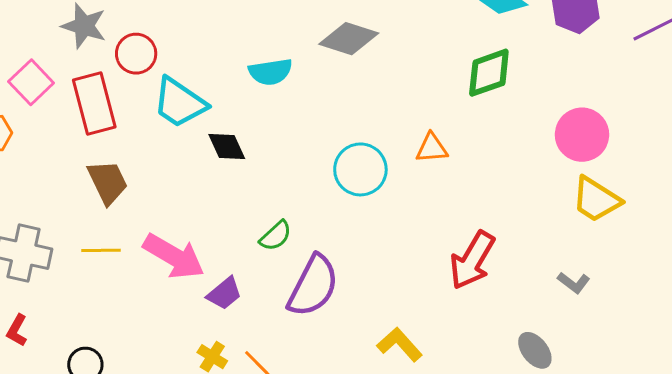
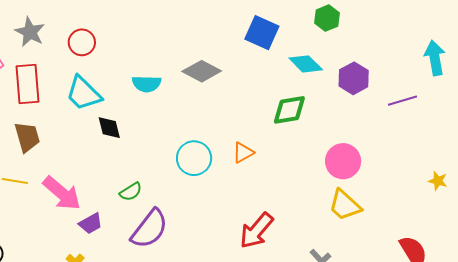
red circle: (136, 54) -> (82, 42), moved
orange triangle: (432, 148) -> (243, 152), turned -35

